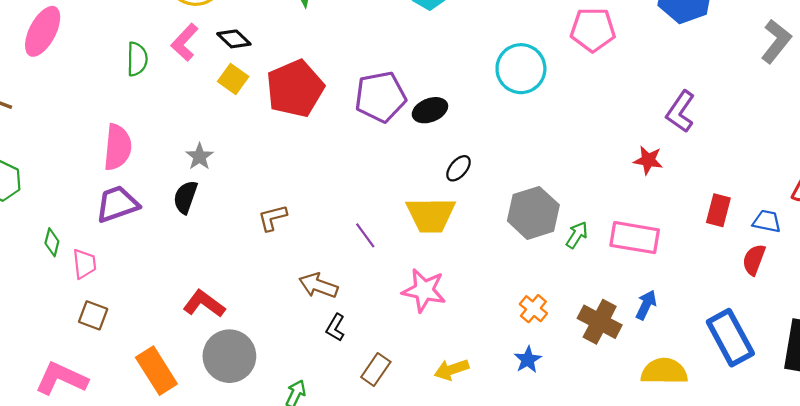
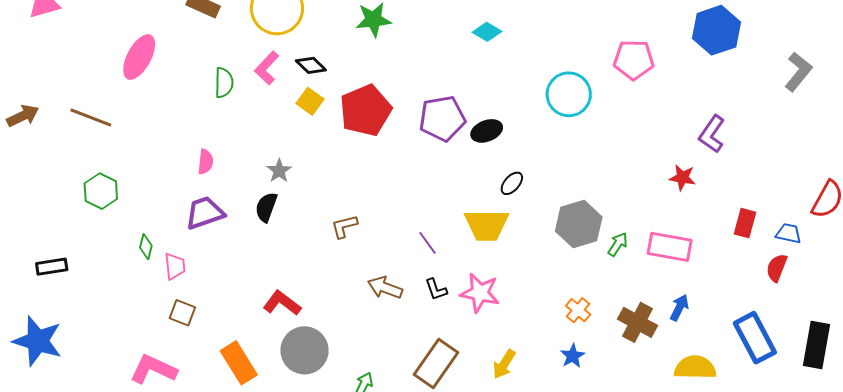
pink semicircle: (118, 147) -> (206, 162), size x0.6
black L-shape: (335, 328) -> (436, 289), moved, turned -50
brown rectangle: (376, 369) -> (436, 364), size x1.6
yellow arrow: (452, 370) -> (504, 364), turned -40

